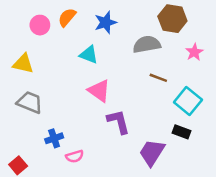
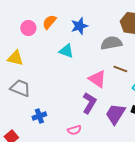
pink triangle: (99, 91) -> (97, 79), moved
purple L-shape: (118, 122) -> (89, 103), turned 45
purple trapezoid: (152, 152) -> (115, 114), moved
pink semicircle: (75, 156) -> (74, 130), moved

